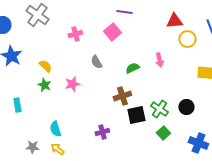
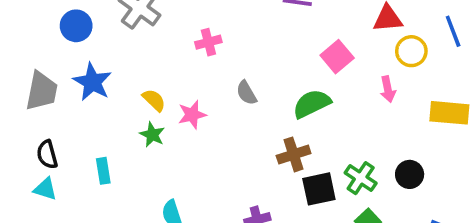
pink square: (112, 32) -> (337, 57), moved
pink arrow: (159, 60) -> (388, 89), moved
green semicircle: (132, 68) -> (312, 104), size x1.5
pink star: (72, 84) -> (192, 115), moved

